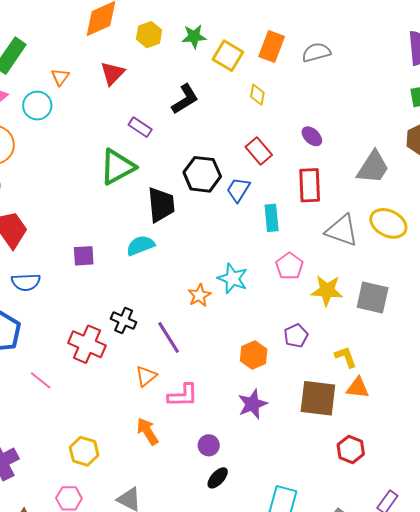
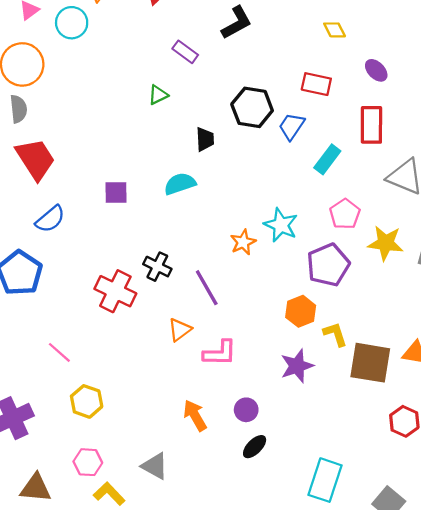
yellow diamond: (257, 95) -> (335, 30), moved, turned -40
red rectangle: (259, 151) -> (316, 84), turned -40
green triangle: (117, 167) -> (158, 95), size x0.5
black trapezoid: (161, 205) -> (205, 139), size x0.6
cyan rectangle: (272, 218) -> (327, 159), turned 40
blue semicircle: (26, 282) -> (50, 219), turned -40
purple pentagon: (296, 336) -> (328, 265), moved, size x1.6
yellow L-shape: (346, 357) -> (335, 334), moved
pink line: (41, 380) -> (59, 352), moved
orange arrow: (147, 431) -> (195, 415), moved
yellow hexagon: (84, 451) -> (87, 401), moved

